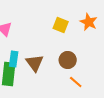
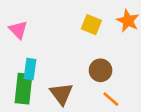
brown triangle: (35, 63) -> (61, 94), moved

